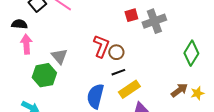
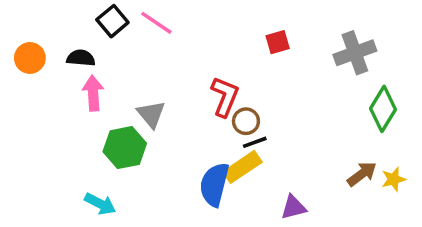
gray cross: (154, 21) -> (355, 53), moved
brown circle: (116, 52) -> (246, 121), moved
yellow rectangle: (129, 89) -> (242, 167), moved

